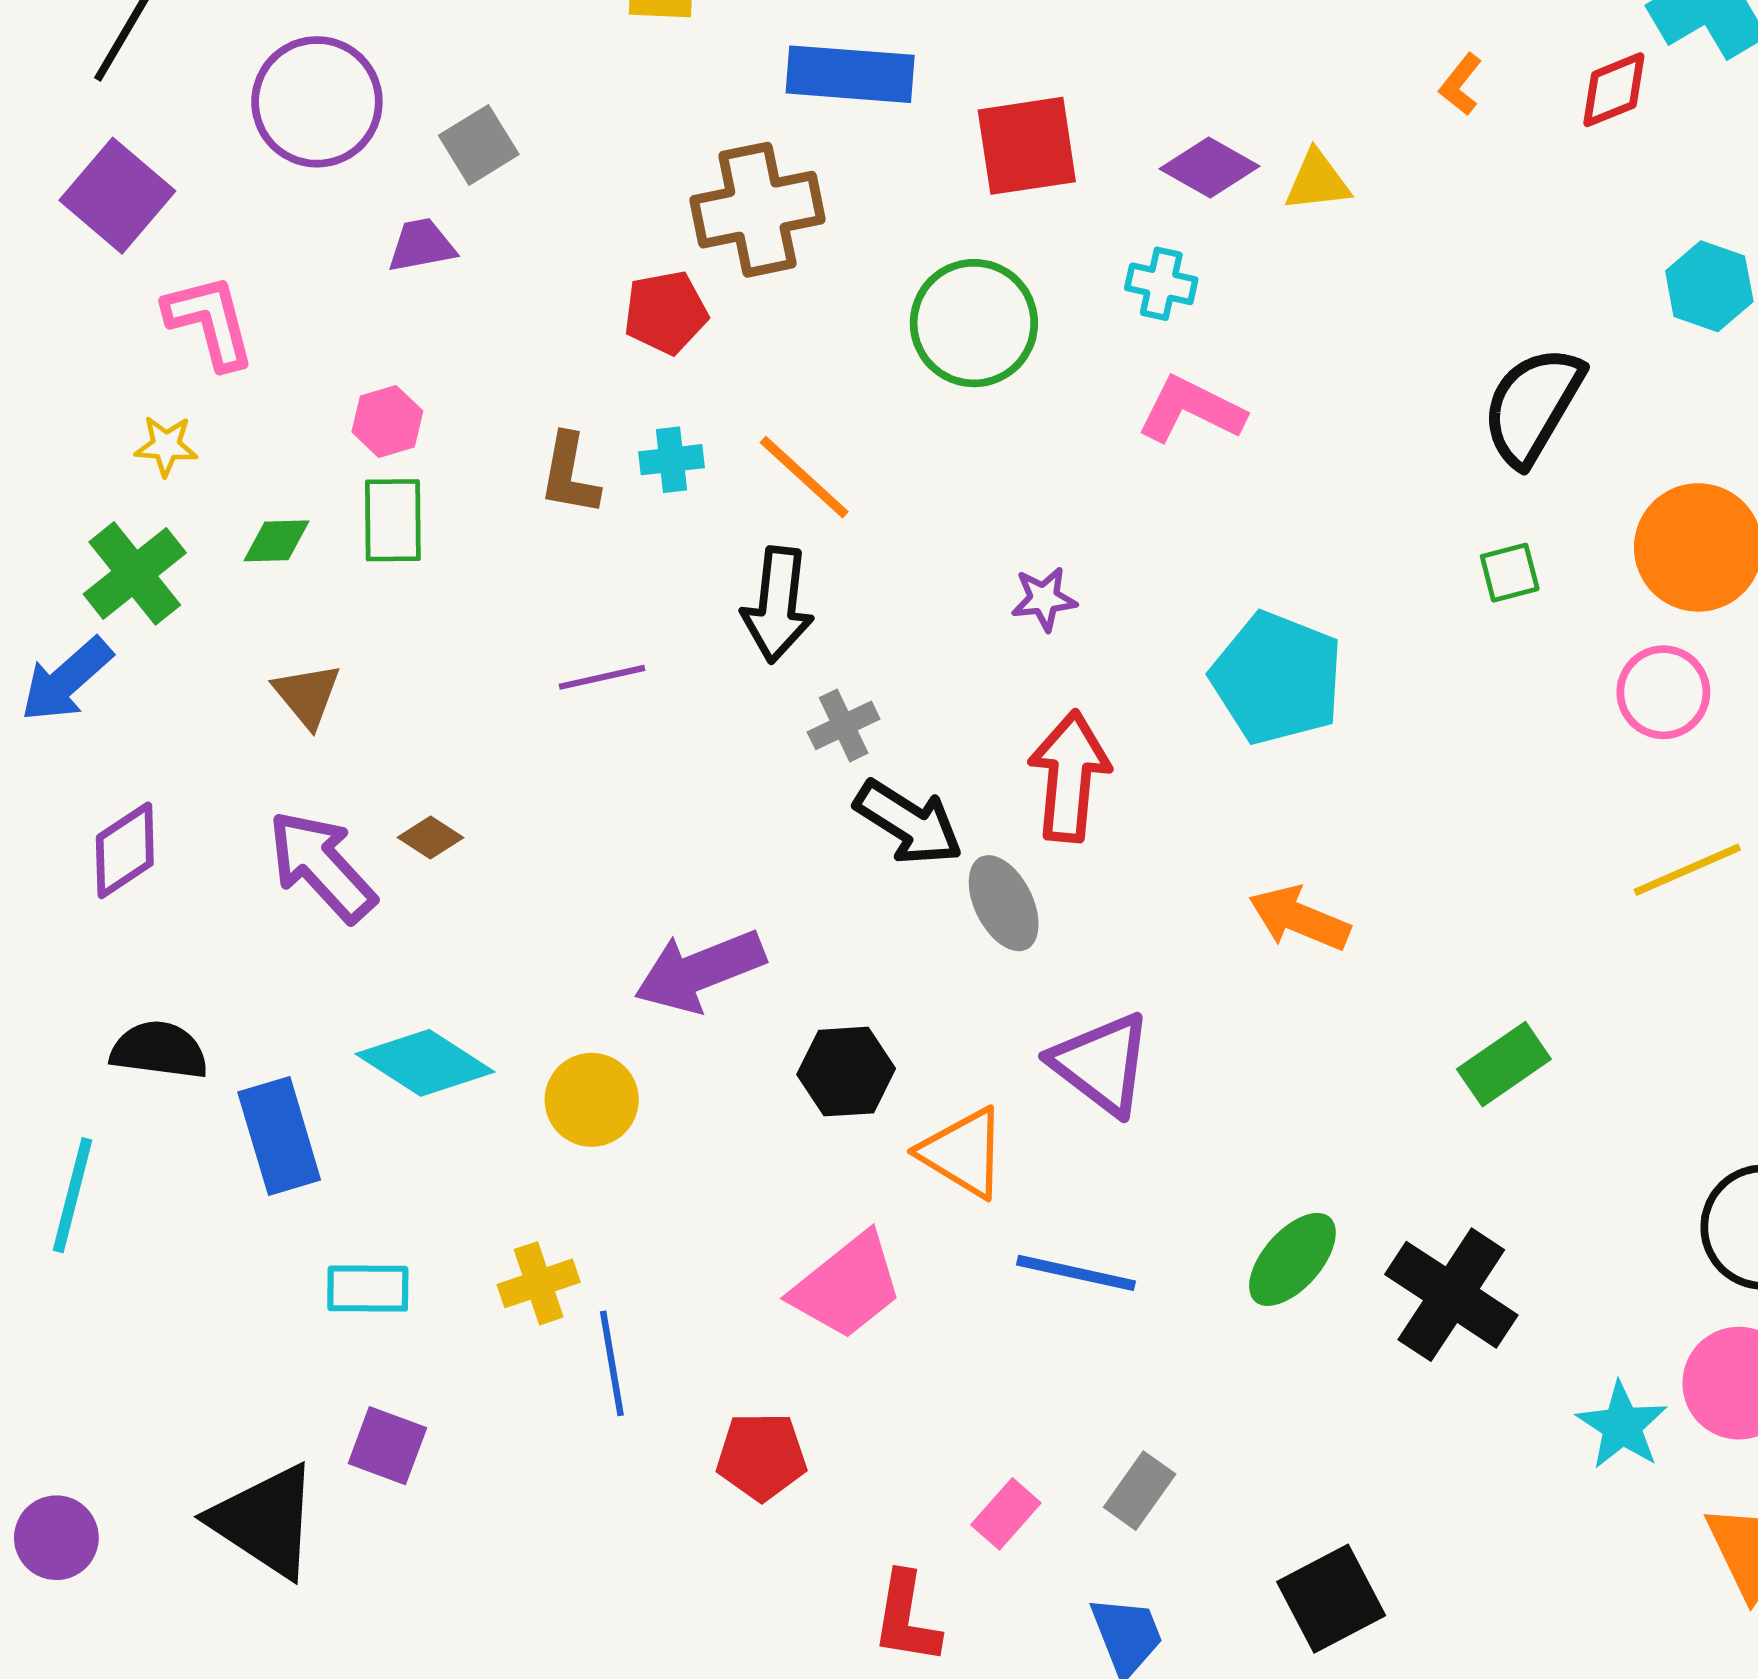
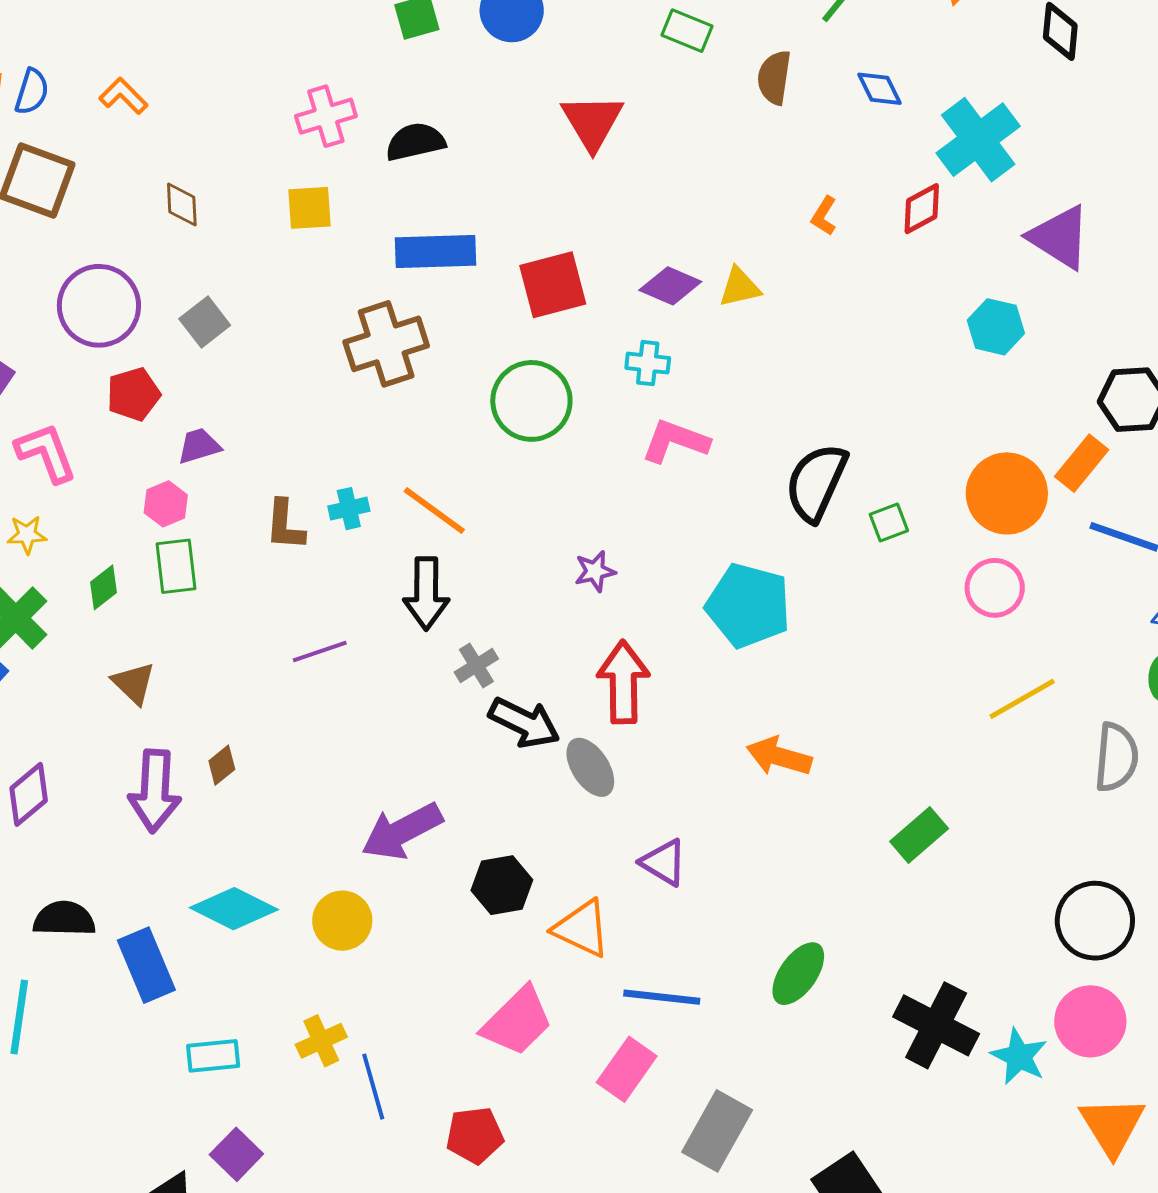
purple trapezoid: (422, 245) -> (199, 446), moved
red pentagon: (666, 312) -> (133, 394), moved
black semicircle: (1533, 406) -> (816, 482), moved
green diamond: (276, 541) -> (104, 587), turned -30
brown diamond: (431, 837) -> (222, 765), turned -66
purple arrow: (322, 866) -> (155, 791), turned -128
purple triangle: (1101, 1064) -> (664, 863), size x0.7
black cross: (1451, 1295) -> (936, 1025), moved
purple square: (387, 1446) -> (236, 1154), turned 30
gray rectangle: (1140, 1491) -> (717, 1131), size x1.6
pink rectangle: (1006, 1514) -> (627, 1069), moved, size x1.4

